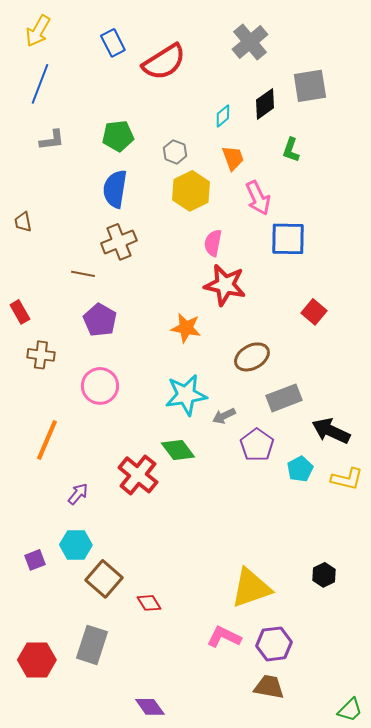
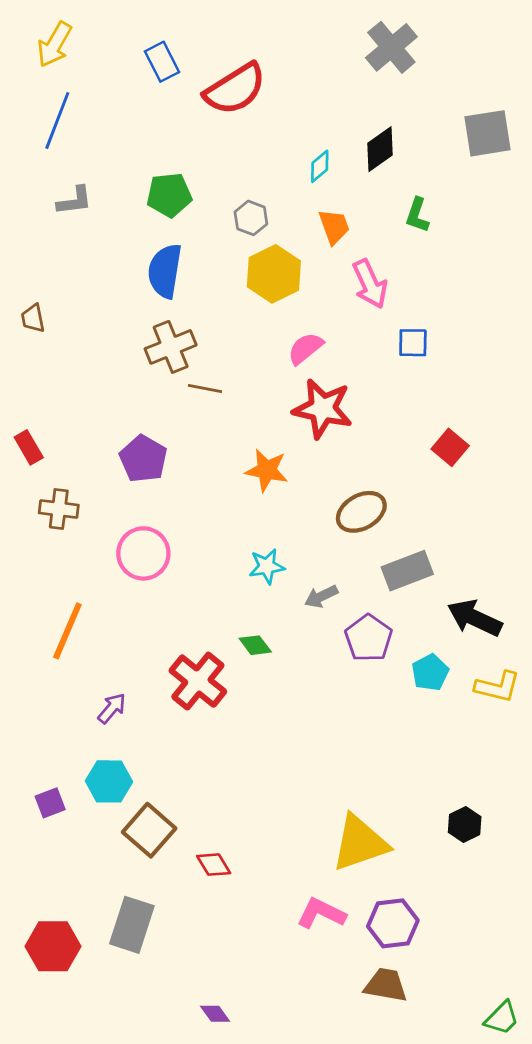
gray cross: (250, 42) -> (391, 47), moved
gray square: (310, 86) -> (487, 133), moved
blue square: (288, 239) -> (413, 343), size x0.6
pink semicircle: (213, 243) -> (305, 348), turned 40
brown line: (83, 274) -> (205, 389), moved
cyan star: (186, 395) -> (267, 566), size x0.6
green diamond: (178, 450) -> (255, 645), size x0.7
purple diamond: (150, 707) -> (215, 1014), size x0.7

